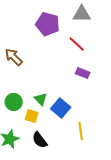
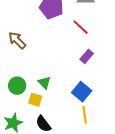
purple rectangle: (83, 73) -> (87, 56), turned -72
blue square: (61, 108) -> (82, 92), moved

